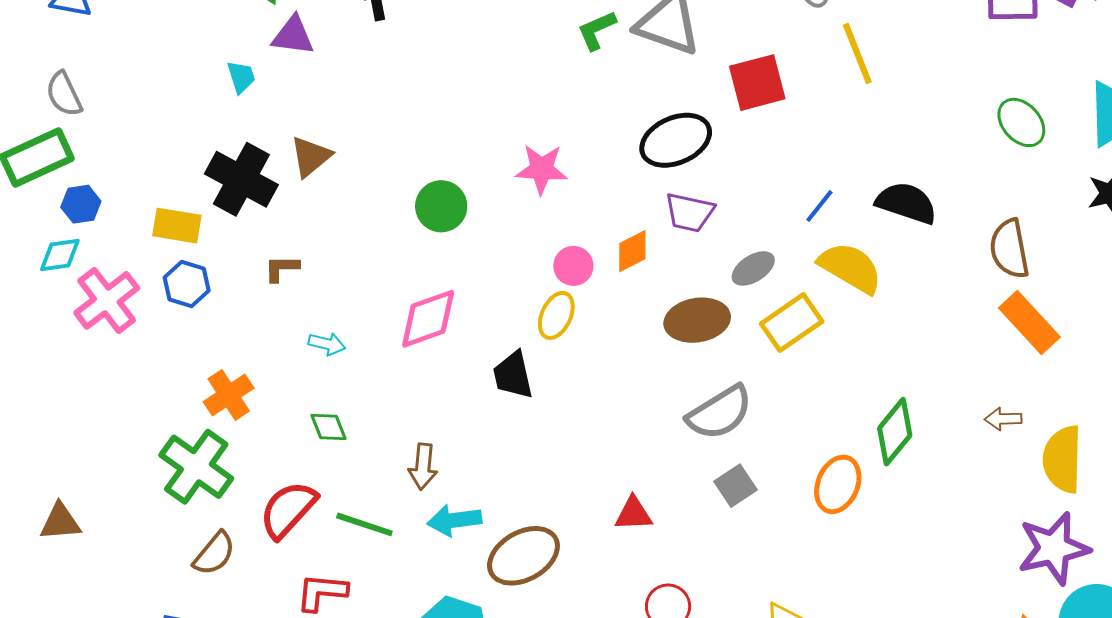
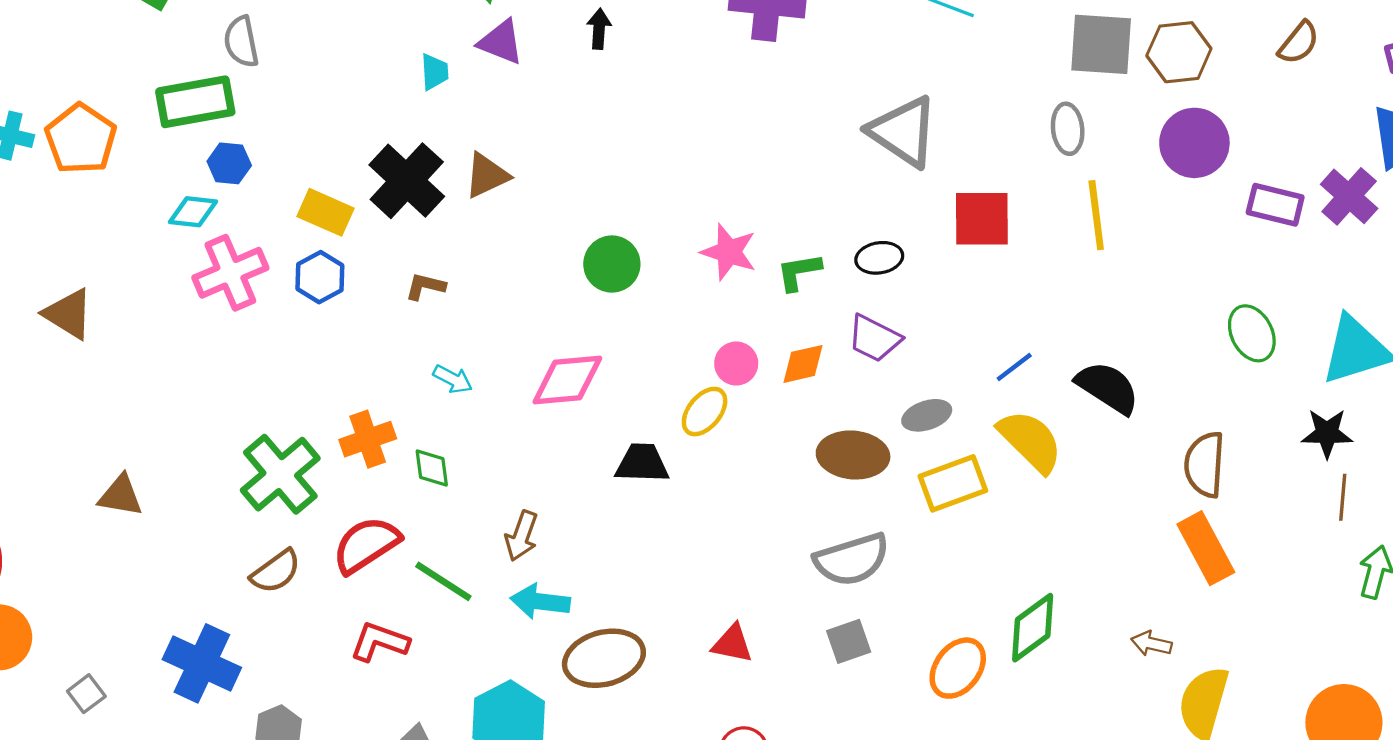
green L-shape: (597, 30) -> (799, 272), moved
black ellipse: (676, 140) -> (879, 258), size x0.6
black trapezoid: (513, 375) -> (642, 463), turned 90
orange cross: (229, 395) -> (368, 439), moved

